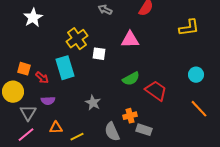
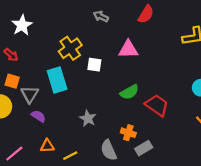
red arrow: (42, 78) -> (11, 55), moved
purple semicircle: (48, 101) -> (38, 116), turned -144
gray triangle: (28, 113) -> (30, 94), moved
orange cross: (130, 116) -> (128, 133), turned 32
gray rectangle: (144, 130) -> (144, 148), turned -49

